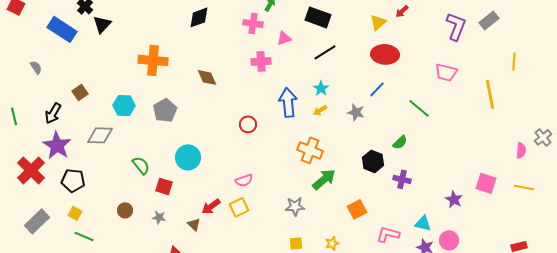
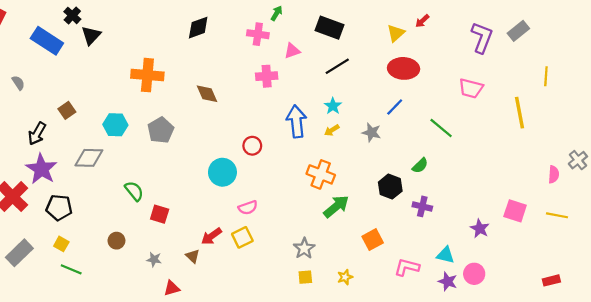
cyan circle: (188, 157) -> (222, 172), moved
gray star: (295, 206) -> (304, 248), moved, turned -30
gray star: (159, 217) -> (154, 259), moved

